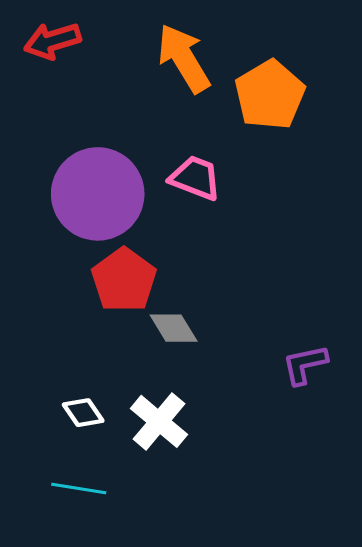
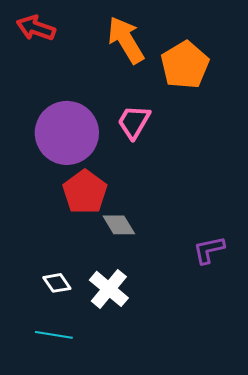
red arrow: (52, 41) -> (36, 28), turned 36
pink trapezoid: (195, 178) -> (134, 122), turned -81

